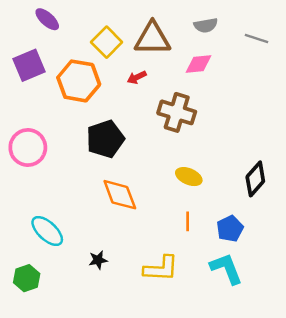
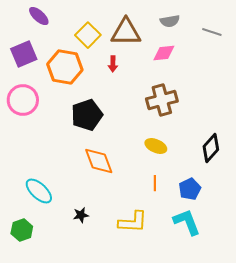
red arrow: (137, 77) -> (113, 64), turned -63
brown cross: (177, 112) -> (162, 100), moved, turned -32
pink circle: (28, 148) -> (23, 100), moved

